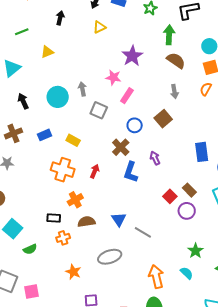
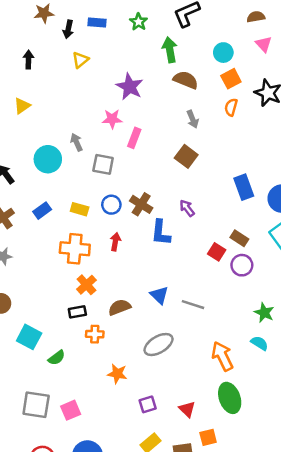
blue circle: (135, 125) -> (111, 205), moved
orange cross: (75, 200) -> (86, 285), moved
orange cross: (63, 238) -> (95, 334), turned 32

